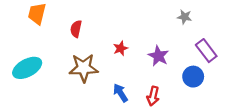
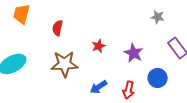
blue circle: (193, 77) -> (158, 78), moved
blue arrow: (120, 93) -> (99, 87), turned -90

